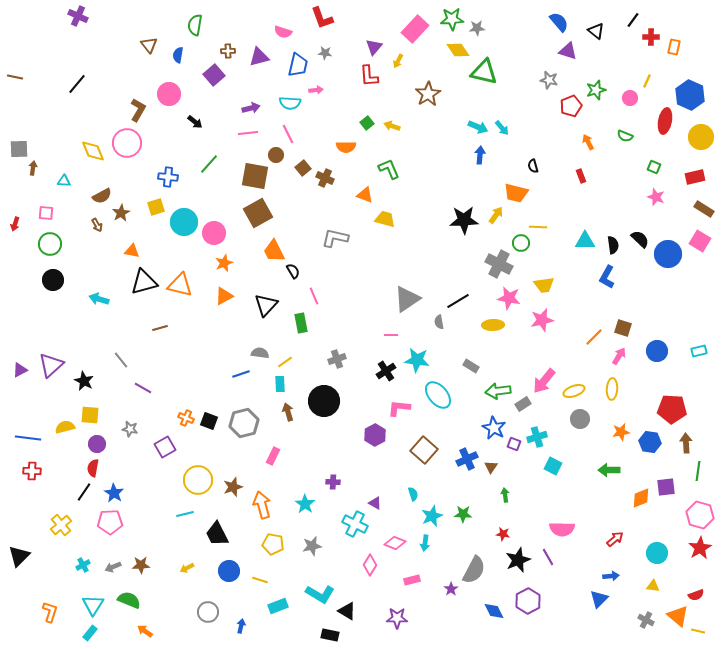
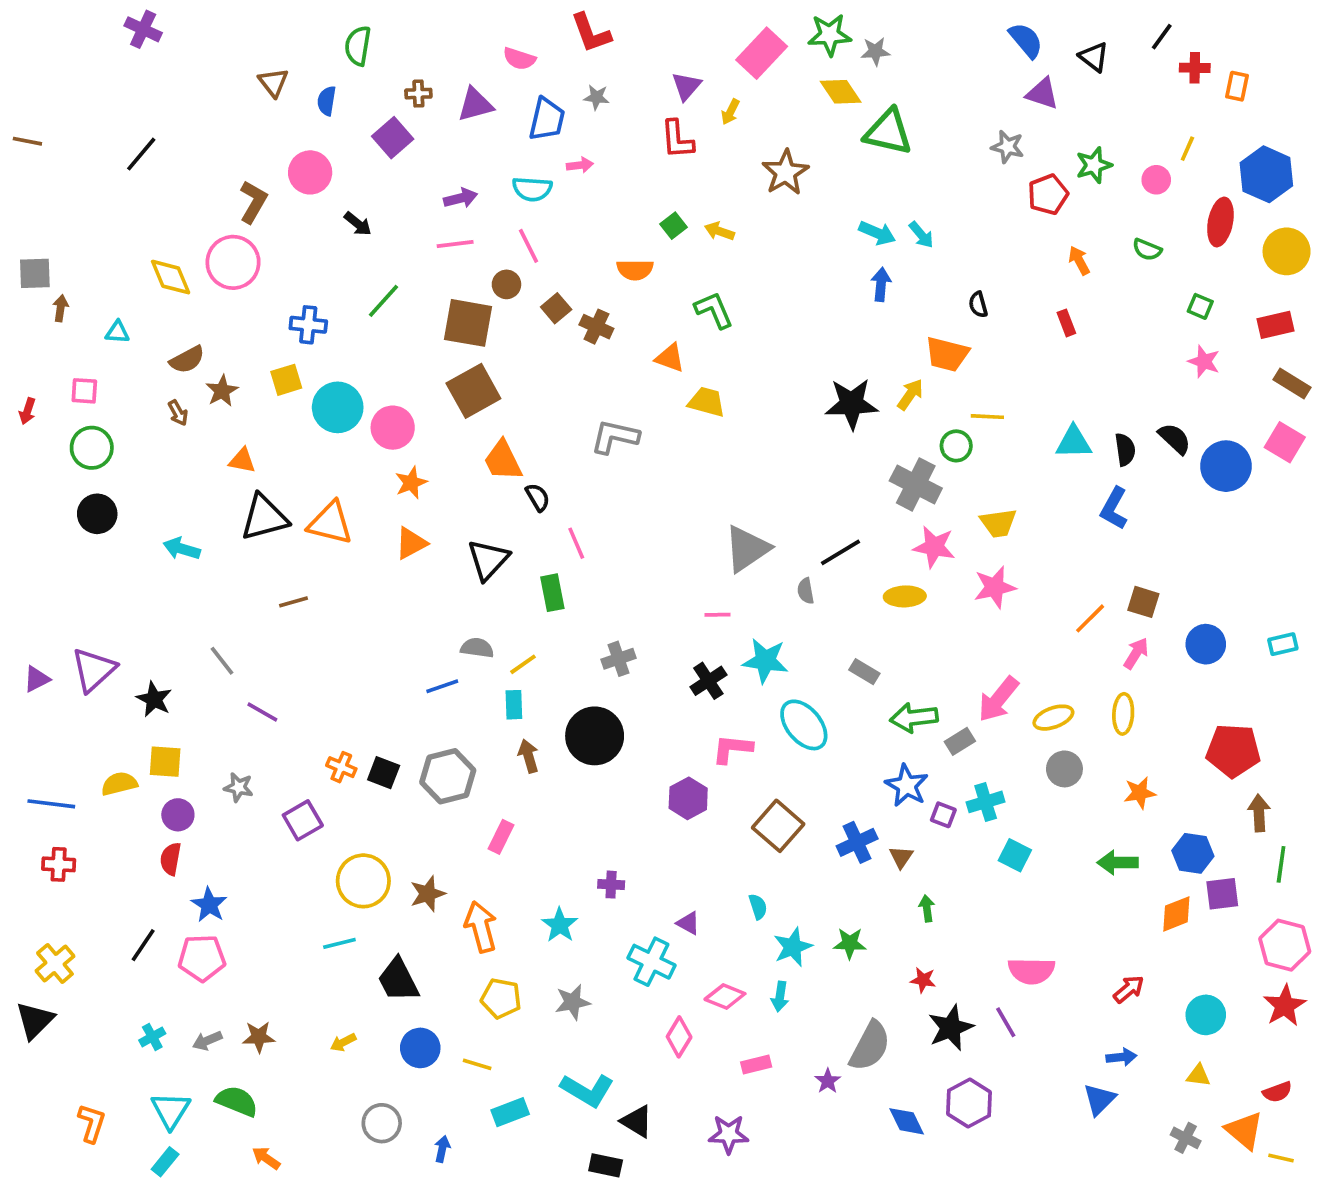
blue hexagon: (650, 442) -> (1193, 853), moved
black line: (84, 492) -> (143, 945), moved
yellow cross: (61, 525) -> (55, 963), moved

